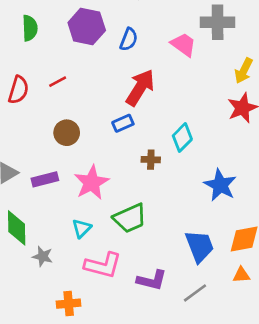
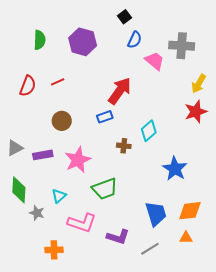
blue semicircle: (129, 39) -> (135, 40), moved
cyan triangle: (82, 228) -> (59, 196), moved

